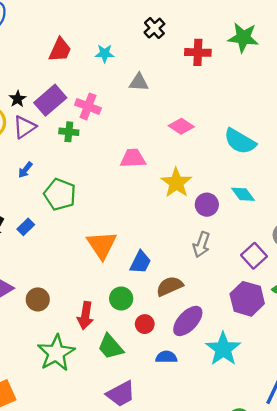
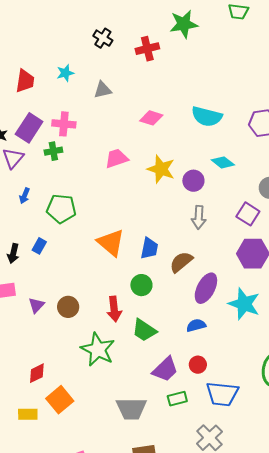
red circle: (145, 324) -> (198, 365), moved

